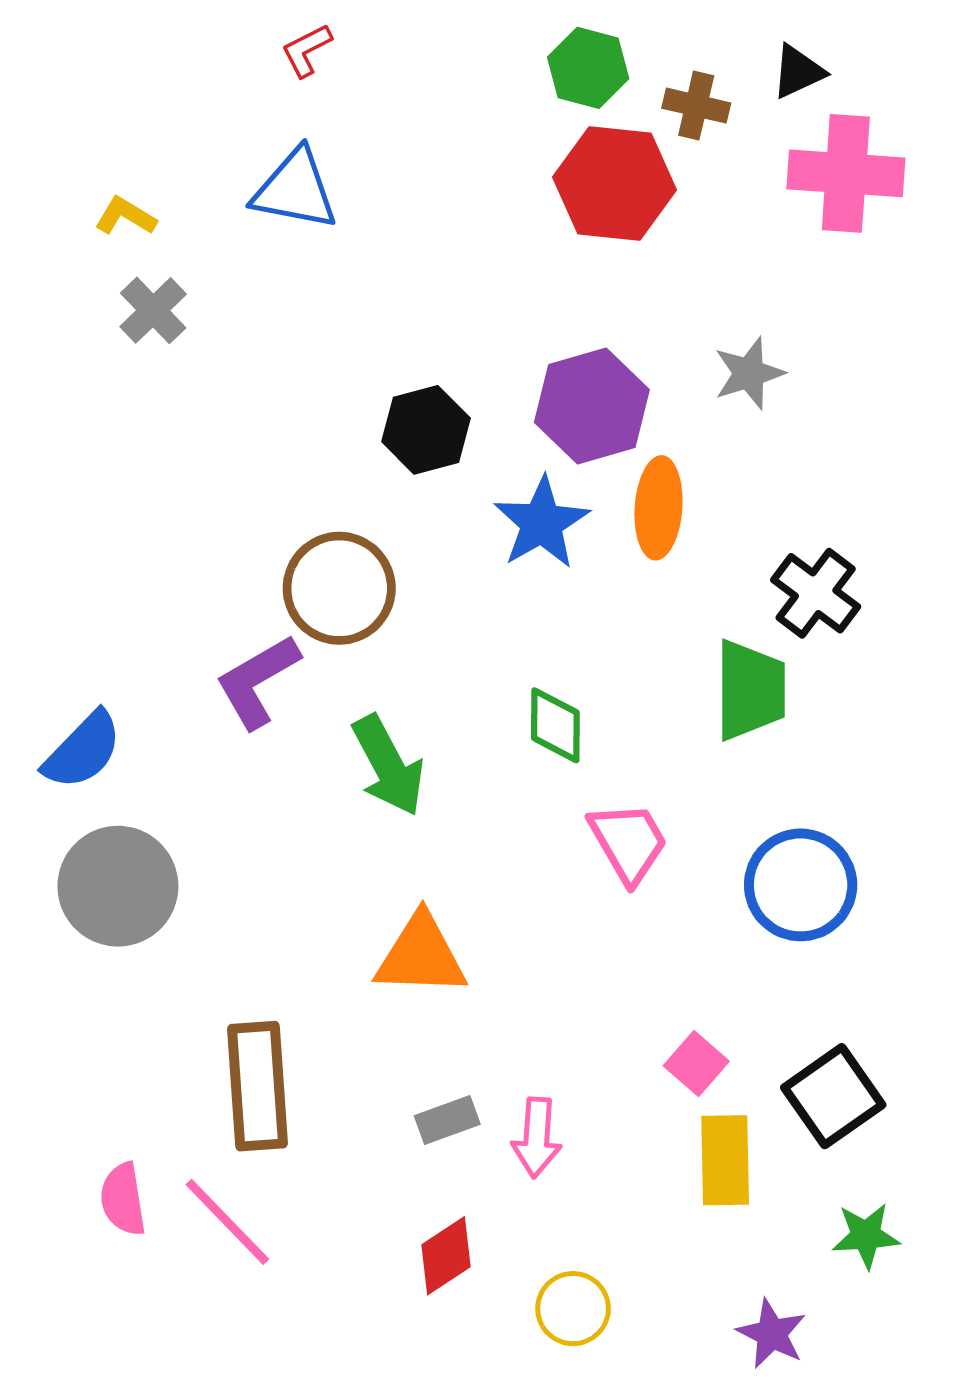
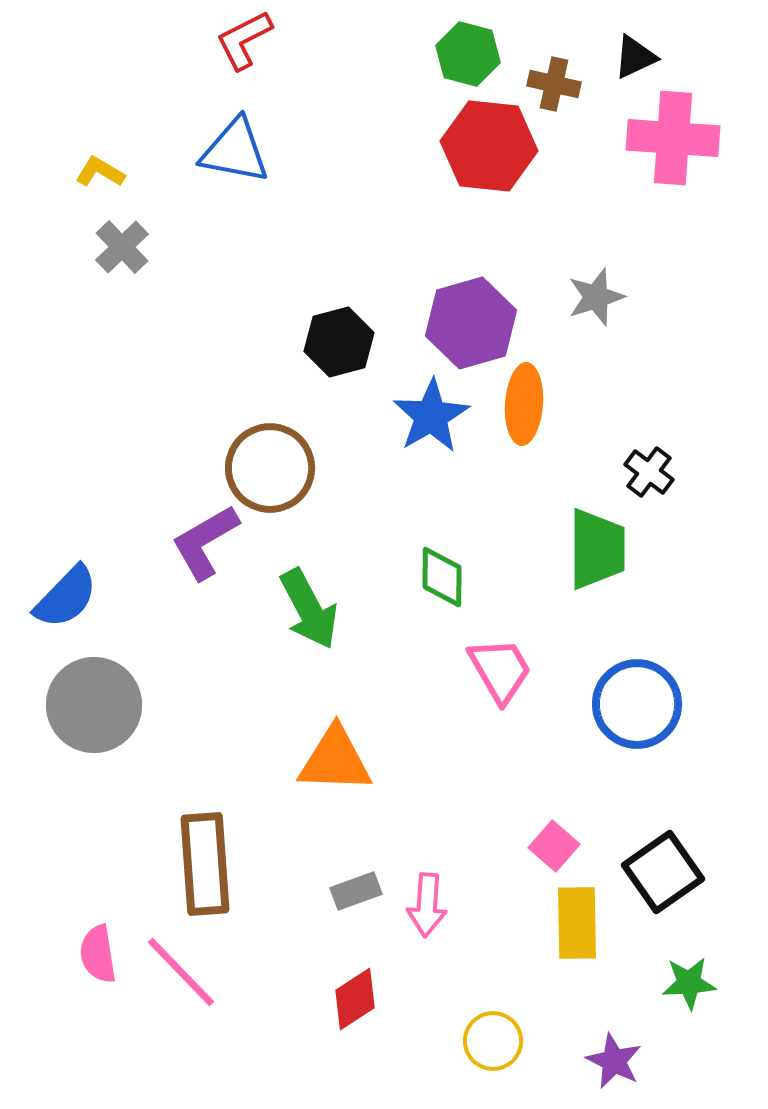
red L-shape: (307, 50) -> (244, 40), size x1.4
black cross: (816, 593) -> (649, 472), size x0.7
yellow circle: (573, 1309) -> (493, 1041), moved

